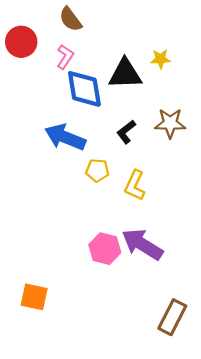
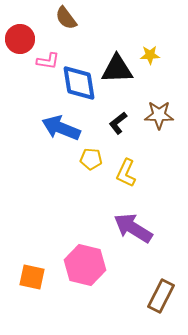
pink L-shape: (65, 57) -> (48, 61), moved, turned 65
pink hexagon: (105, 249) -> (85, 265), moved, size x1.4

